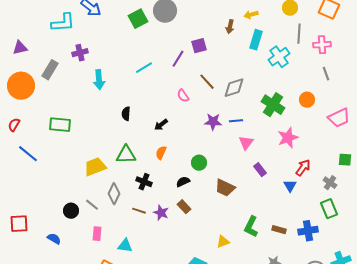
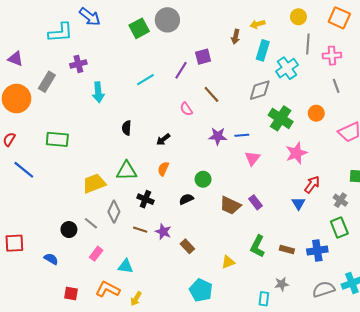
purple triangle: (20, 48) -> (15, 59), turned 35
gray diamond: (234, 88) -> (260, 90), moved
purple rectangle: (260, 170) -> (255, 202), moved
brown rectangle: (184, 207) -> (187, 246), moved
pink rectangle: (97, 234) -> (96, 254), turned 32

